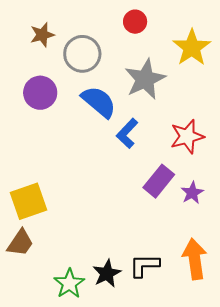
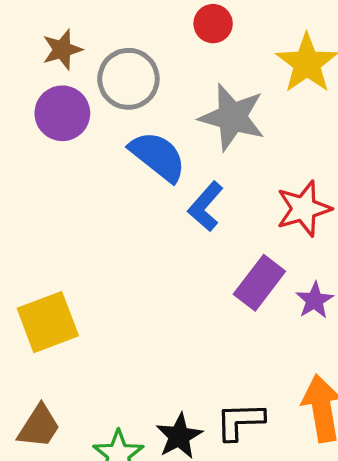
gray star: (145, 79) -> (232, 117), turned -30
purple circle: (40, 93) -> (62, 113), moved
brown trapezoid: (20, 243) -> (39, 426), moved

